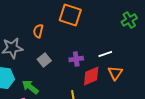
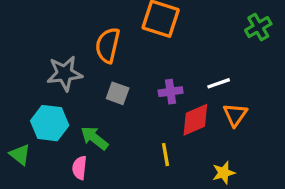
orange semicircle: (38, 31) -> (108, 45), size x1.5
gray square: (44, 60) -> (118, 93), turned -32

